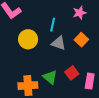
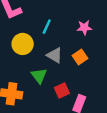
cyan line: (53, 25) -> (47, 27), moved
green triangle: (50, 77) -> (39, 76), moved

